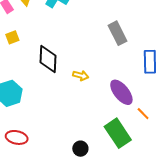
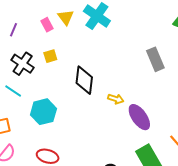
purple ellipse: (121, 92) -> (139, 117), moved

